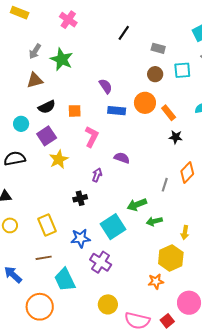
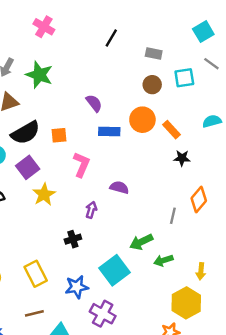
black semicircle: (47, 107) -> (25, 133), size x1.4

